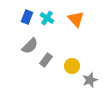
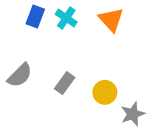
gray semicircle: (30, 46) -> (20, 75), moved

